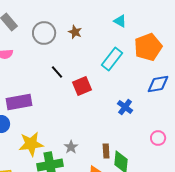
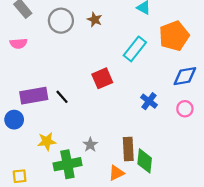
black line: (57, 72) -> (62, 97), moved
pink circle: (158, 138) -> (185, 109), moved
yellow star: (31, 144) -> (47, 141), size x0.7
brown rectangle: (106, 151) -> (128, 149), size x1.5

